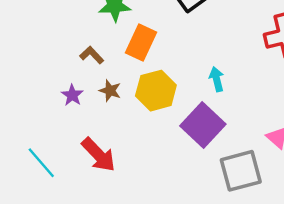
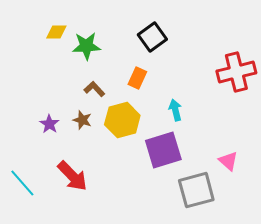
orange rectangle: (141, 42) -> (137, 78), moved, size x0.7
brown L-shape: (92, 55) -> (94, 89), moved
purple square: (203, 125) -> (163, 150), turned 30

